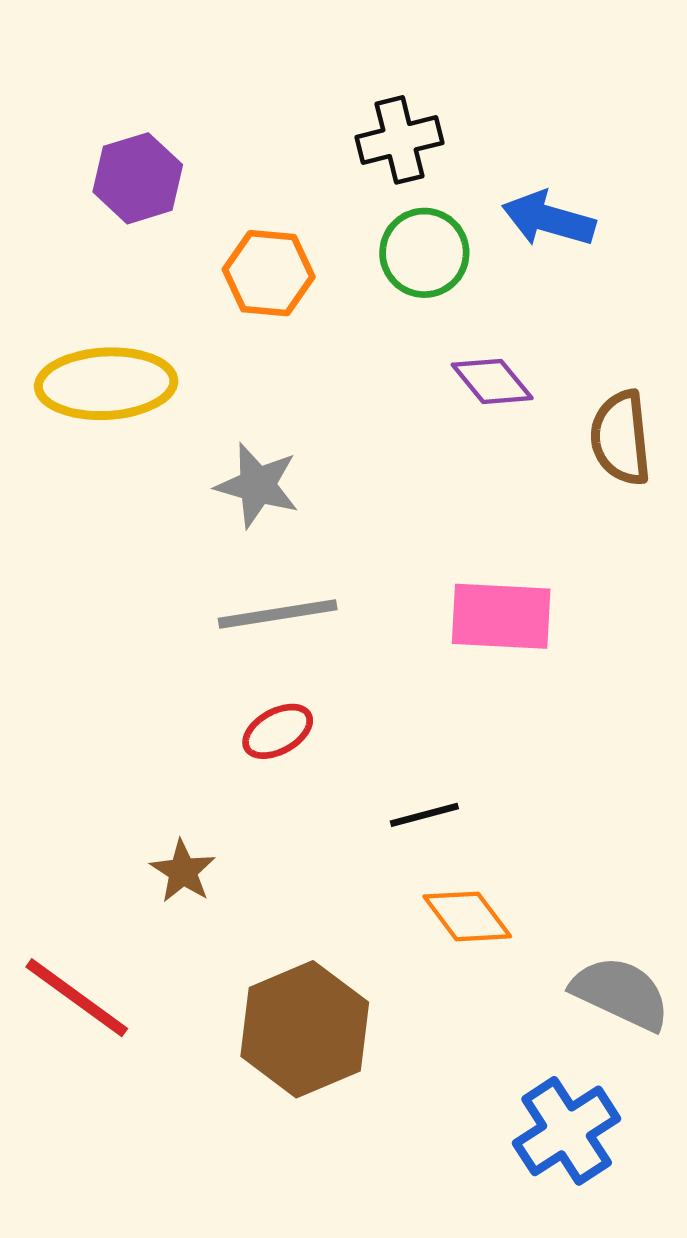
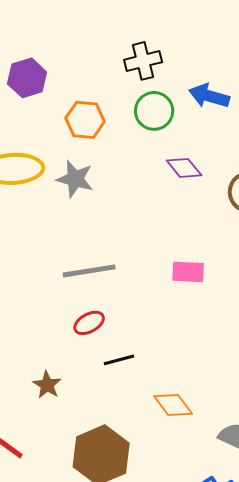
gray star: (257, 485) -> (75, 179), moved
pink rectangle: (501, 616) -> (188, 272), size x0.7
black line: (424, 815) -> (119, 360), moved

